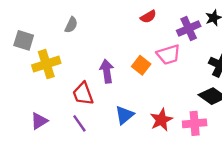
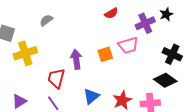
gray semicircle: (71, 25) -> (46, 20), turned -152
orange square: (141, 65) -> (105, 54), turned 35
red trapezoid: (83, 94) -> (56, 78), turned 35

